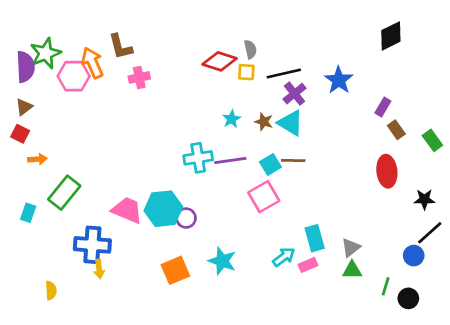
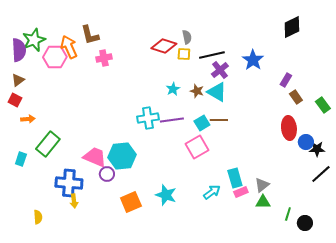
purple circle: (186, 218) -> (107, 174), moved
blue circle: (414, 256) -> (306, 142), moved
pink rectangle: (308, 265) -> (241, 192), moved

